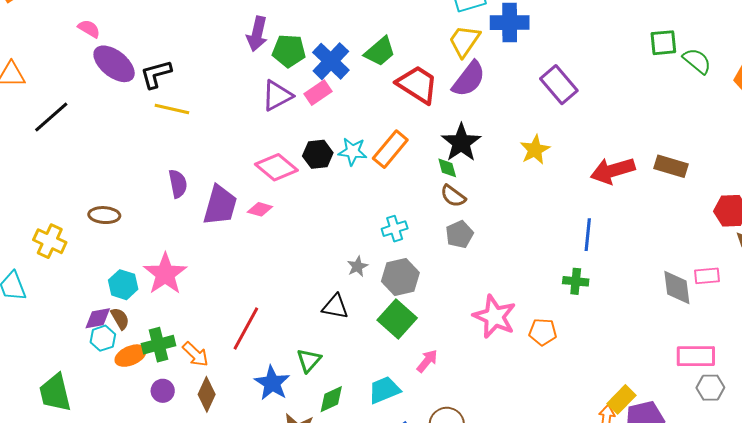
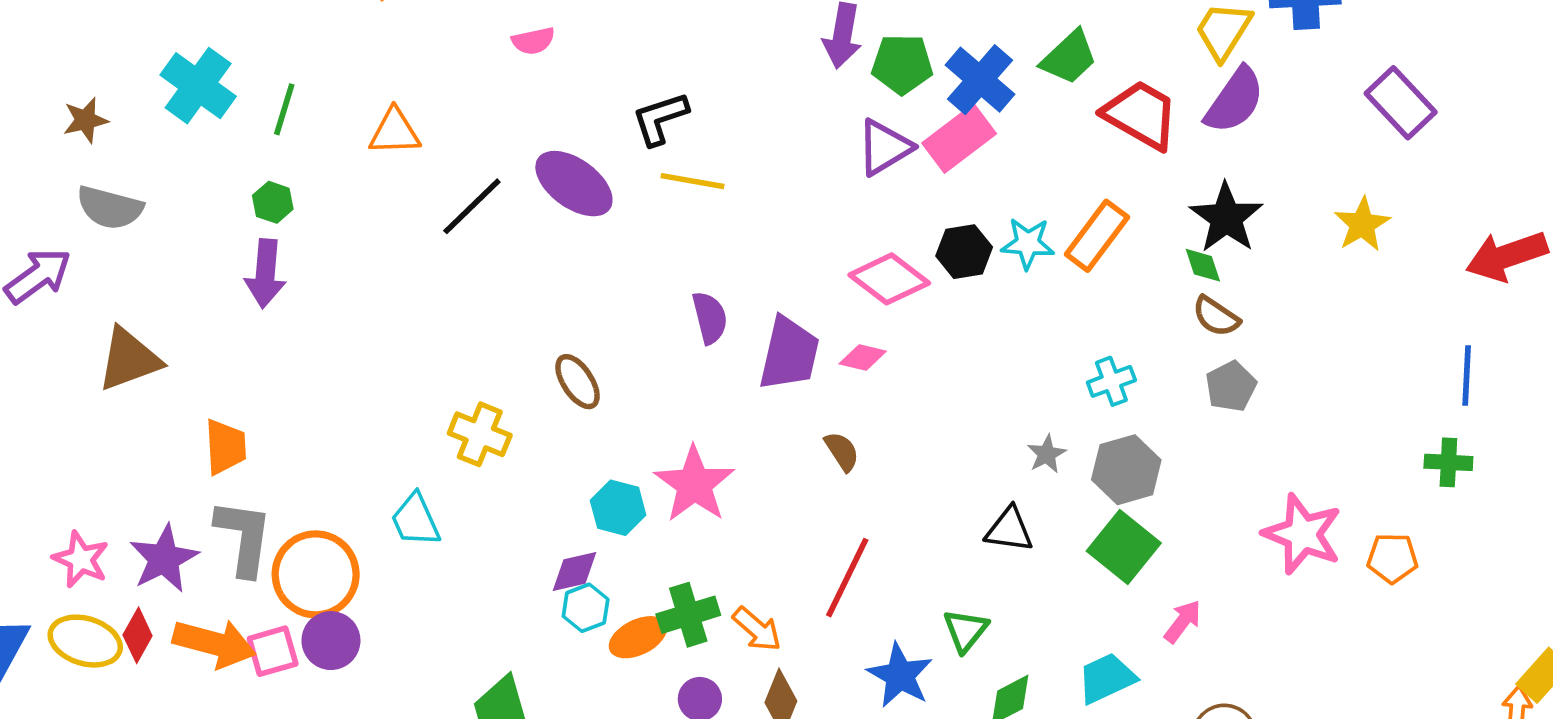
pink semicircle: (89, 29) -> (533, 41), turned 140
purple ellipse: (114, 64) -> (574, 184), moved
pink rectangle: (318, 93) -> (959, 138), size x1.4
brown ellipse: (104, 215) -> (578, 382), turned 56
brown semicircle: (120, 319) -> (842, 451), moved

